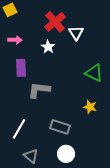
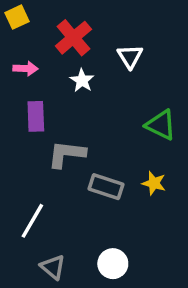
red cross: (55, 22) -> (73, 38), moved
gray rectangle: (60, 127) -> (106, 187), moved

